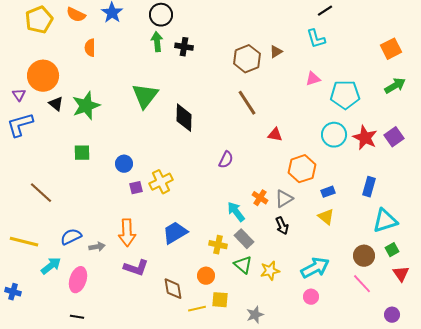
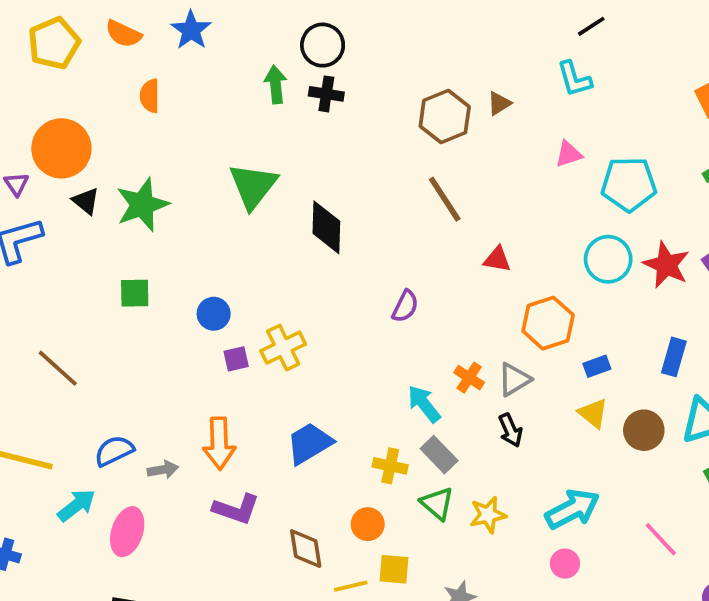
black circle: (161, 15) -> (323, 45), moved
brown circle: (364, 256) -> (644, 430), moved

